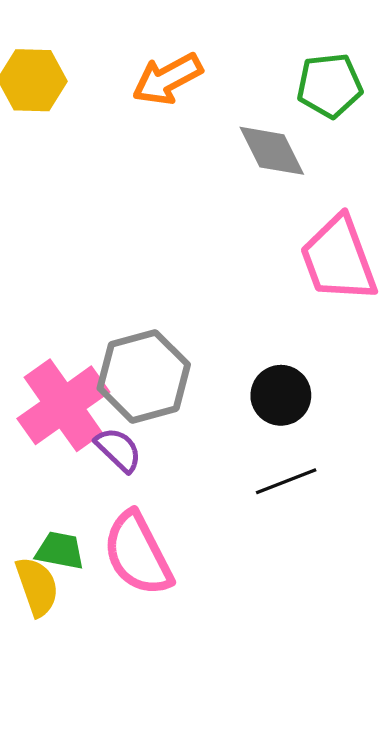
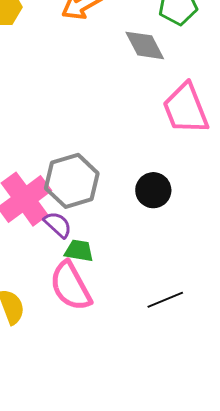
black line: (286, 481) -> (165, 300), moved
green trapezoid: (60, 551) -> (79, 251), moved

